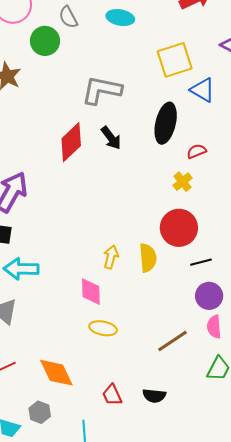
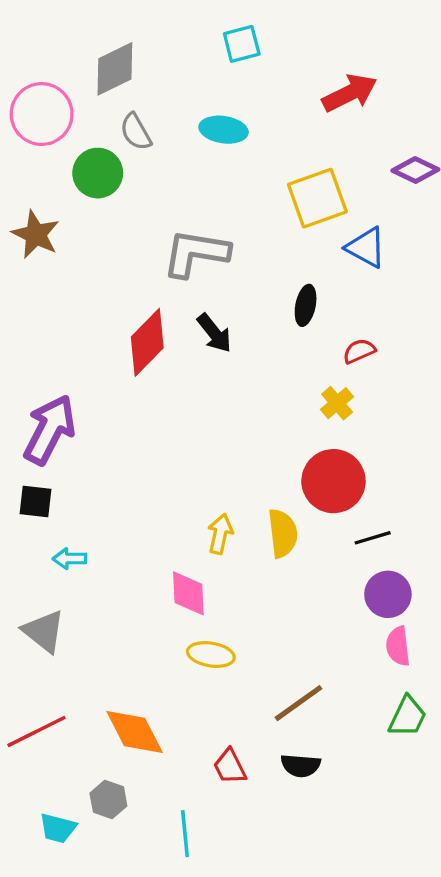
black ellipse: (166, 123) -> (306, 305), size x0.6
cyan arrow: (21, 269) -> (70, 559), size x0.6
brown line: (172, 341) -> (298, 703), moved

